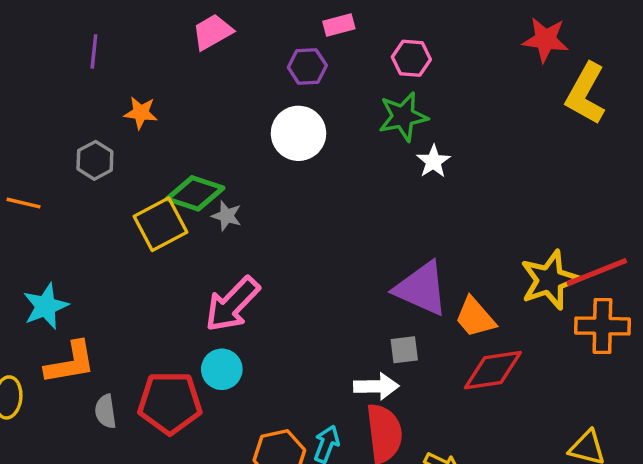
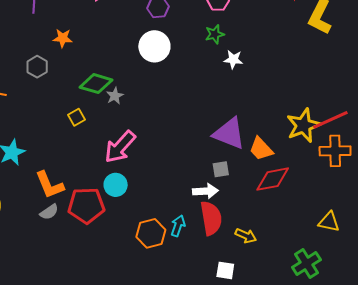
green star: (403, 117) -> (215, 34), size x0.7
white star: (433, 161) -> (233, 59), turned -30
gray star: (227, 216) -> (115, 96), turned 30
yellow square: (161, 224) -> (76, 117), moved, size x0.6
orange L-shape: (70, 363) -> (50, 185), moved, turned 80
gray semicircle: (106, 411) -> (49, 212), turned -114

